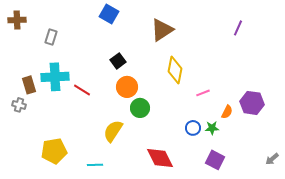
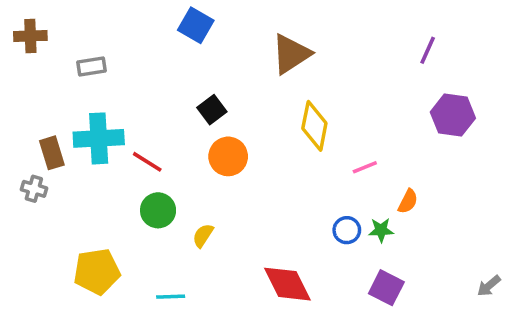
gray rectangle: (51, 37) -> (91, 67), turned 63
purple hexagon: (252, 103) -> (453, 115), moved
green circle: (140, 108) -> (158, 210), moved
yellow semicircle: (113, 131) -> (203, 236), size x0.6

